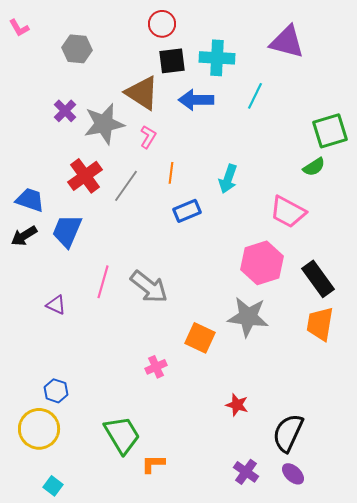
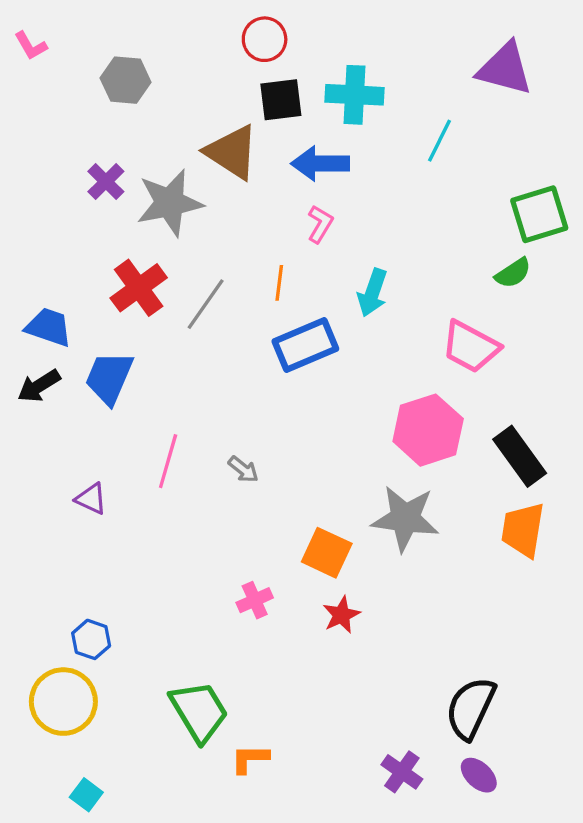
purple triangle: (287, 42) -> (505, 69), moved
cyan line: (255, 96) -> (439, 141), moved
pink L-shape: (148, 137) -> (320, 224), moved
blue rectangle: (187, 211) -> (305, 345), size x1.4
gray arrow: (149, 287) -> (243, 469), size x0.5
red star: (237, 405) -> (341, 615), moved, turned 30

